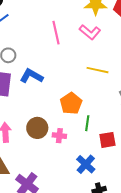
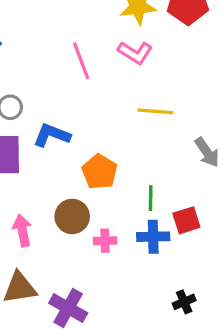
orange pentagon: (71, 103) -> (99, 172), moved
pink cross: (59, 136) -> (105, 241), moved
blue cross: (86, 164) -> (153, 237), moved, turned -36

